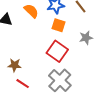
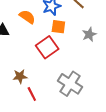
red square: (57, 51) -> (47, 47), moved, turned 30
red line: (23, 84) -> (32, 94), turned 40

